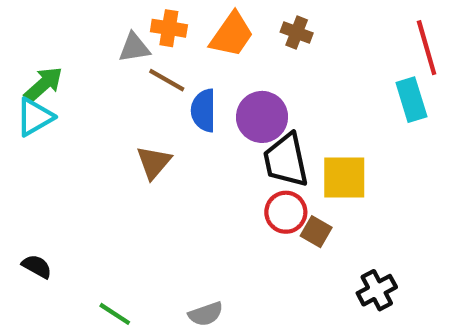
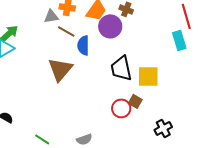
purple circle: (262, 117) -> (110, 26), moved
brown triangle: (154, 162) -> (60, 69), size x1.5
red circle: (286, 212) -> (121, 108), moved

